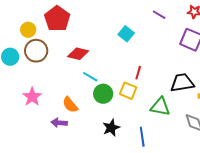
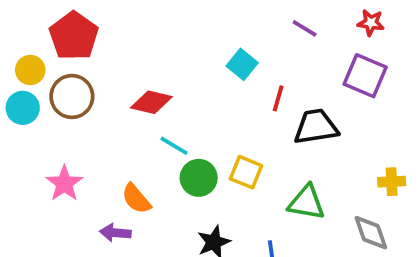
red pentagon: (57, 19) -> (74, 36), moved
yellow circle: (28, 30) -> (30, 70), moved
red line: (138, 73) -> (278, 98), moved
black trapezoid: (182, 83) -> (316, 127), moved

